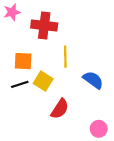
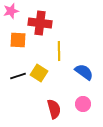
orange square: (23, 61) -> (18, 40), moved
red semicircle: (60, 109) -> (54, 109), moved, turned -48
pink circle: (99, 129) -> (83, 104), moved

